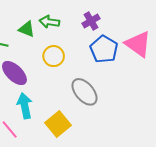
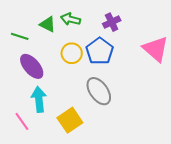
blue pentagon: (104, 49) -> (100, 51), moved

